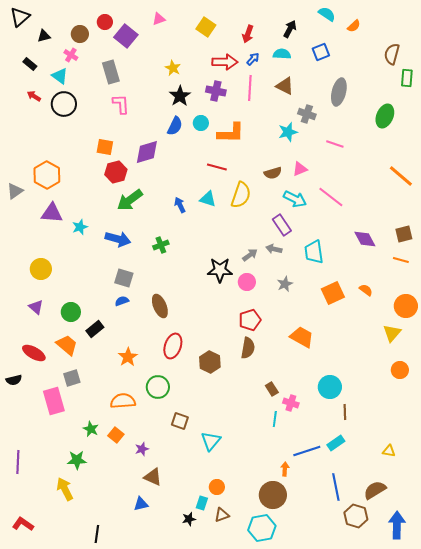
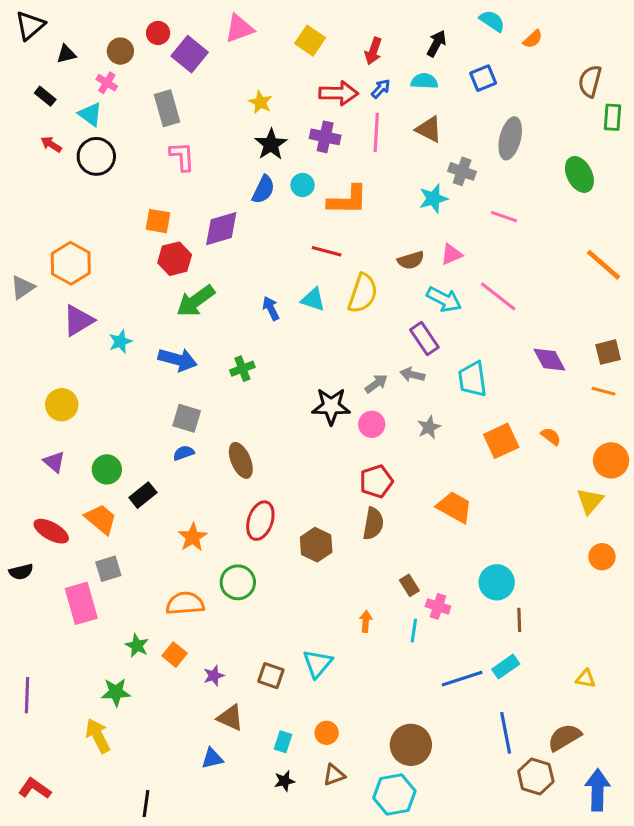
pink triangle: (159, 19) -> (239, 28), size x1.5
green ellipse: (385, 116) -> (579, 174), turned -50
purple triangle: (52, 213) -> (78, 320), turned -35
brown square: (180, 421) -> (271, 676), moved
orange arrow: (285, 469) -> (366, 621), moved
cyan rectangle: (202, 503) -> (283, 742), moved

